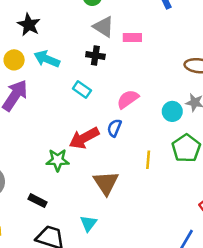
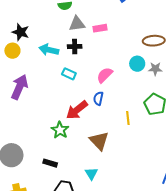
gray triangle: (104, 27) -> (77, 24), turned -30
cyan arrow: (47, 59) -> (49, 50), moved
yellow circle: (14, 60) -> (12, 51), moved
cyan circle: (172, 111) -> (137, 64), moved
green star: (58, 160) -> (60, 130), turned -30

